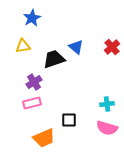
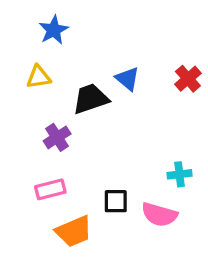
pink rectangle: (32, 103) -> (50, 189), moved
pink semicircle: (107, 128) -> (159, 215), moved

